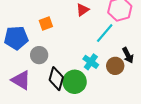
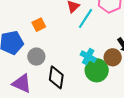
cyan line: (105, 33) -> (85, 18), moved
green circle: (75, 82) -> (97, 70), moved

